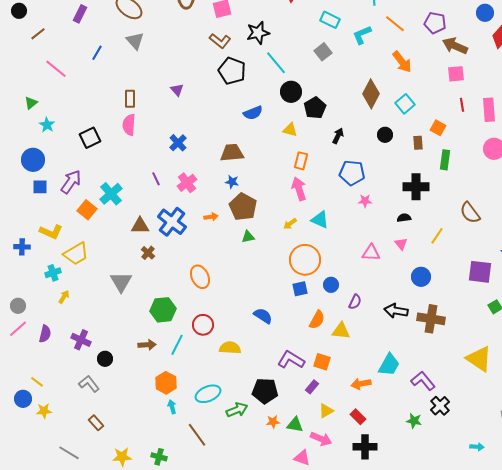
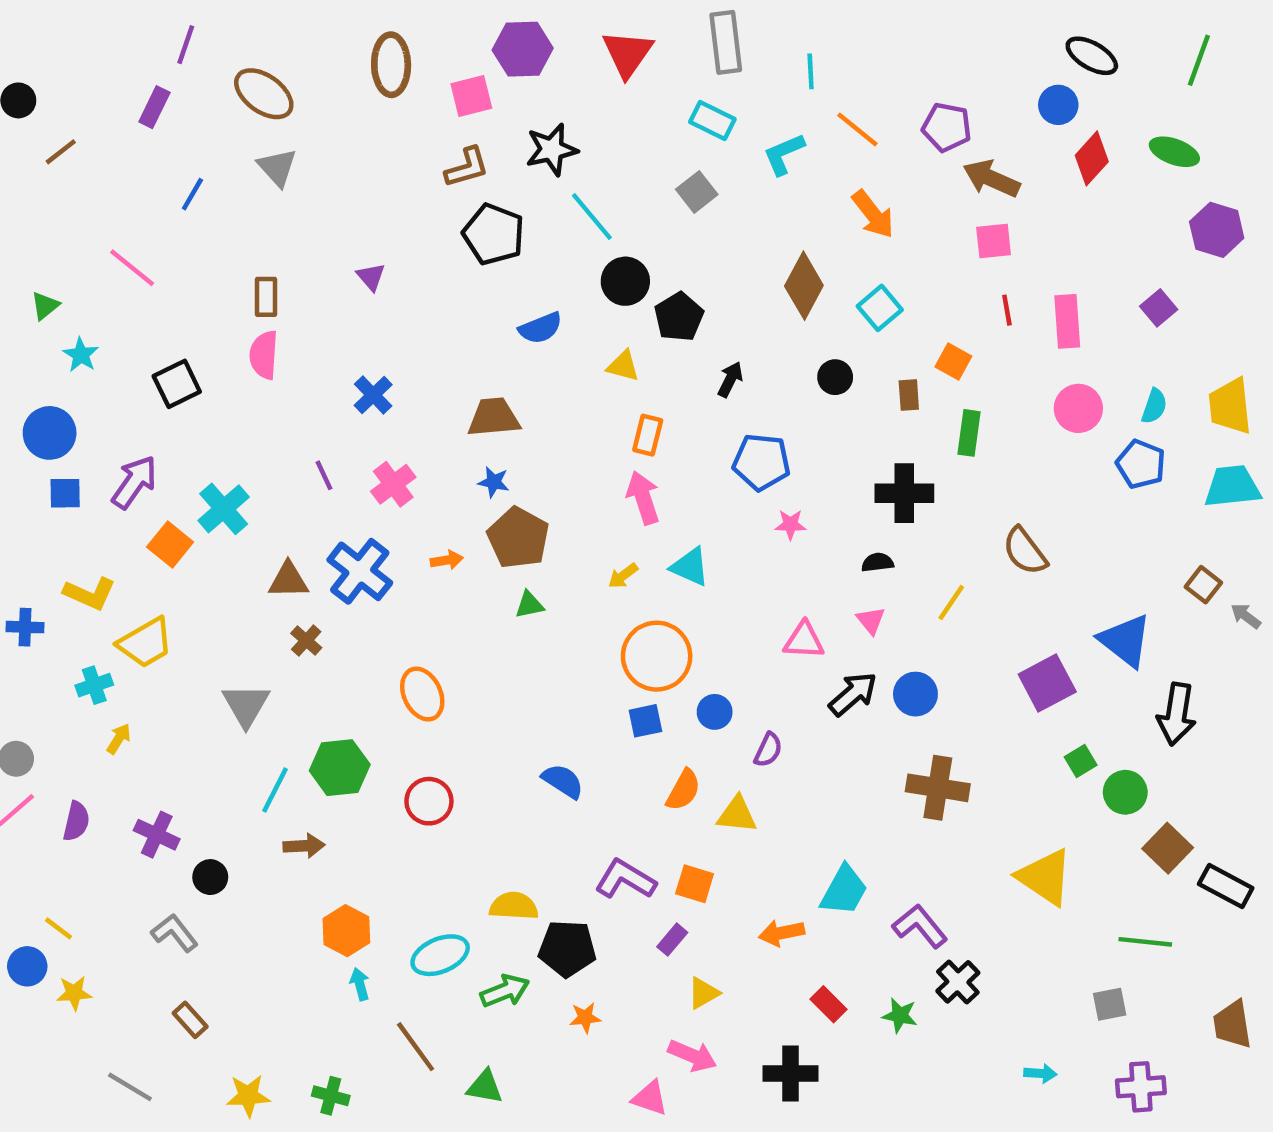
brown L-shape: (220, 41) -> (467, 167), turned -55
pink line: (56, 69) -> (132, 268), moved
purple square: (480, 272) -> (1047, 683), turned -35
black arrow: (396, 311) -> (853, 694), moved, turned 130
cyan line: (177, 345) -> (275, 790), moved
yellow semicircle: (230, 348) -> (514, 906), moved
red rectangle: (358, 417) -> (828, 1004), moved
green triangle: (295, 425) -> (485, 1087), moved

